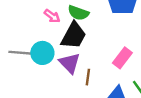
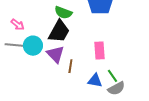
pink arrow: (52, 16) -> (18, 25), moved
pink rectangle: (122, 58) -> (99, 51), turned -42

